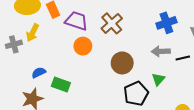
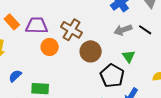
brown cross: (112, 23) -> (71, 30), moved
black line: (183, 58) -> (145, 30), turned 64
blue semicircle: (39, 73) -> (15, 76), moved

